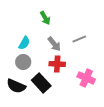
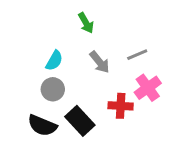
red cross: (57, 64) -> (121, 106), moved
pink cross: (86, 78) -> (148, 88), moved, turned 30

